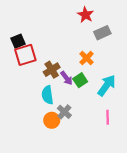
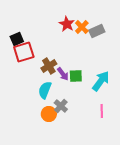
red star: (85, 15) -> (67, 24), moved
orange cross: (87, 58) -> (82, 27), moved
green square: (80, 80) -> (76, 76), turned 32
cyan semicircle: (47, 95) -> (45, 90), turned 30

